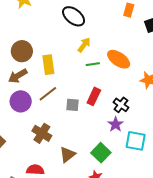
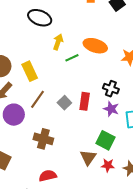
red rectangle: (94, 96) -> (85, 101), moved
gray square: (73, 105) -> (64, 103), turned -32
brown triangle: (67, 155) -> (88, 158), moved

